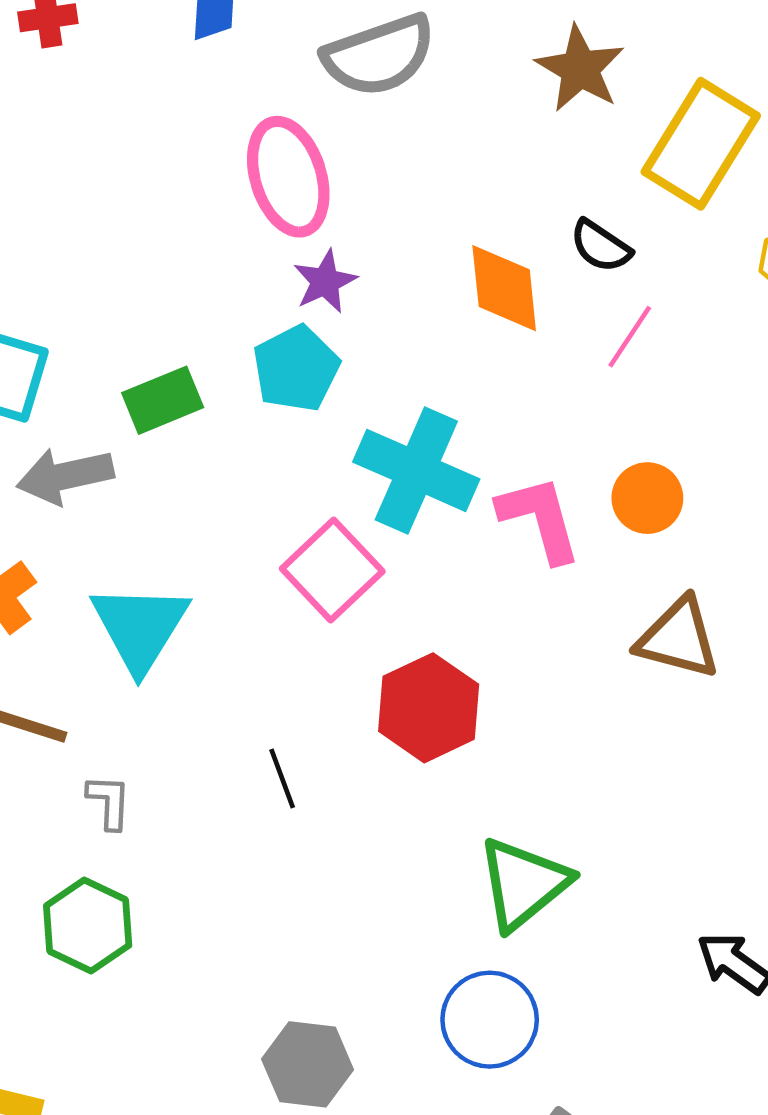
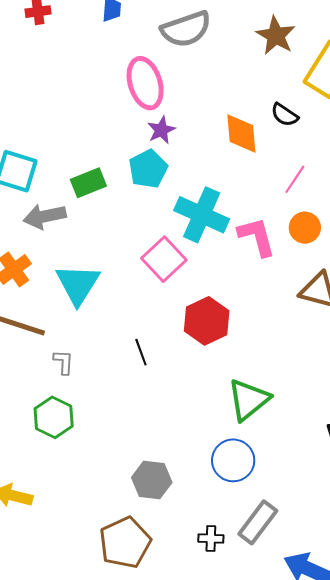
pink line: (630, 337) -> (295, 179), moved

